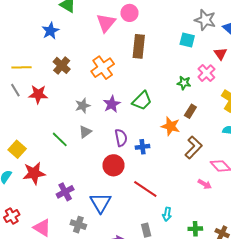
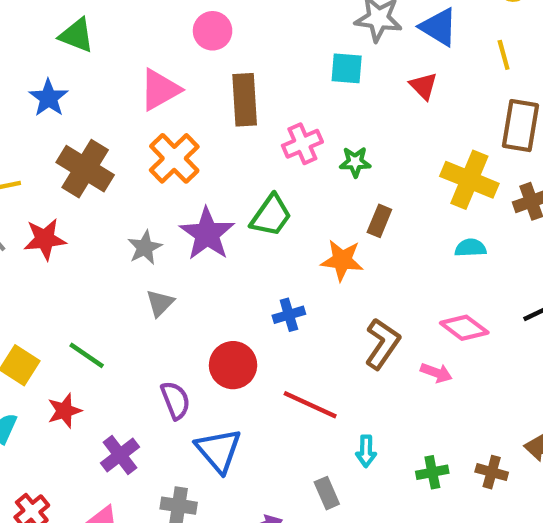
pink triangle: (106, 23) -> (160, 90), moved, turned 30
brown cross: (62, 65) -> (85, 169), size x1.4
pink cross: (206, 73) -> (302, 144), moved, turned 30
purple star: (112, 104) -> (207, 234), size x1.4
purple semicircle: (121, 138) -> (175, 400), moved
green line: (60, 139) -> (87, 355), moved
brown L-shape: (194, 147) -> (382, 344), moved
red star: (34, 173) -> (64, 411), size x0.7
purple cross: (65, 192) -> (120, 455), moved

